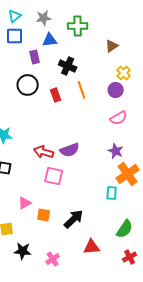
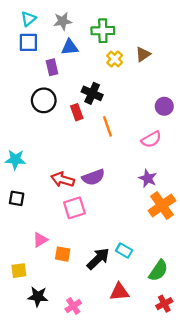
black cross: (68, 66) -> (92, 93), moved
yellow cross: (124, 73) -> (115, 59), moved
orange line: (82, 90) -> (108, 126), moved
purple circle: (116, 90) -> (164, 106), moved
pink square: (54, 176) -> (74, 208), turned -30
cyan rectangle: (112, 193) -> (124, 250), moved, turned -64

